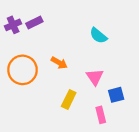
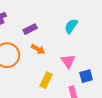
purple rectangle: (34, 23) -> (30, 29), moved
cyan semicircle: (98, 36) -> (71, 26), turned 84

